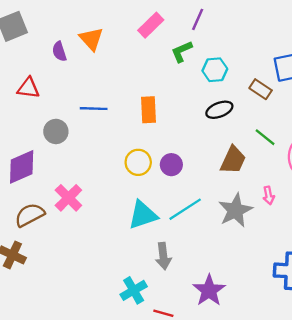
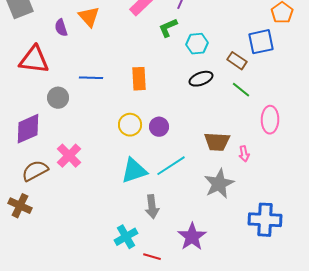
red triangle: (28, 88) -> (34, 60), size x1.5
green line: (265, 137) -> (241, 90), moved
brown trapezoid: (233, 160) -> (217, 142), moved, turned 68
gray star: (235, 210) -> (219, 184), moved

